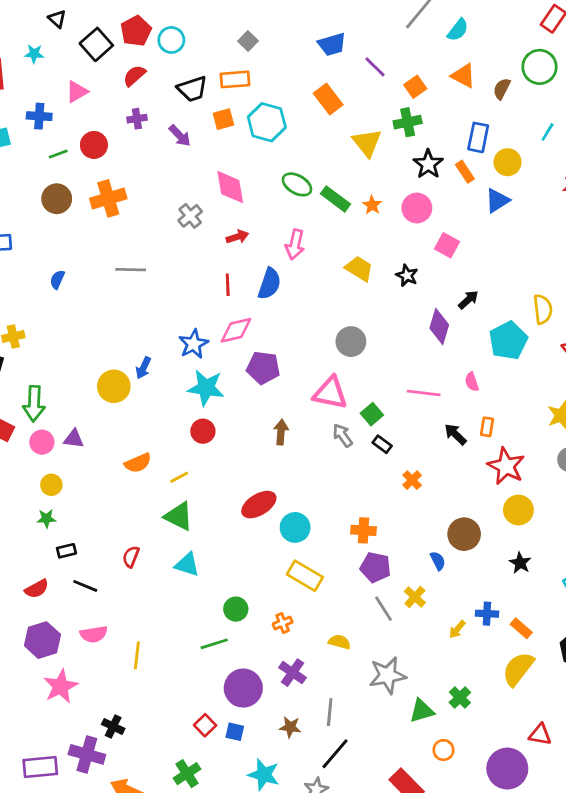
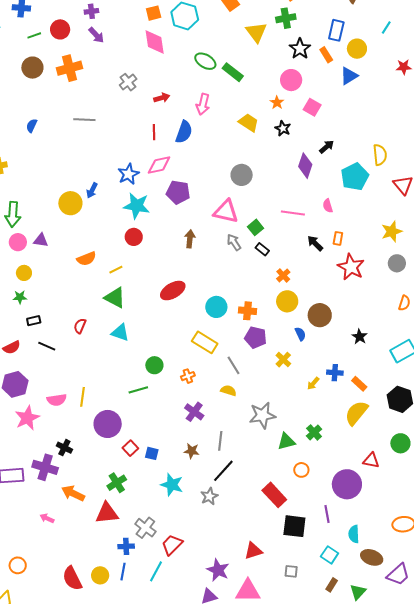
purple arrow: (180, 136) -> (96, 35), moved
pink diamond: (230, 187) -> (155, 42), moved
orange star: (372, 205) -> (277, 103), moved
yellow circle: (518, 510) -> (287, 301), moved
cyan circle: (295, 527) -> (216, 307), moved
gray line: (384, 609) -> (234, 365), moved
pink semicircle: (94, 634) -> (57, 400), moved
purple circle: (243, 688) -> (108, 424), moved

